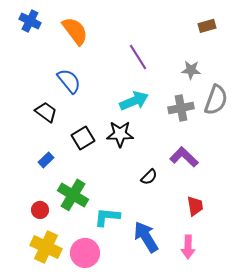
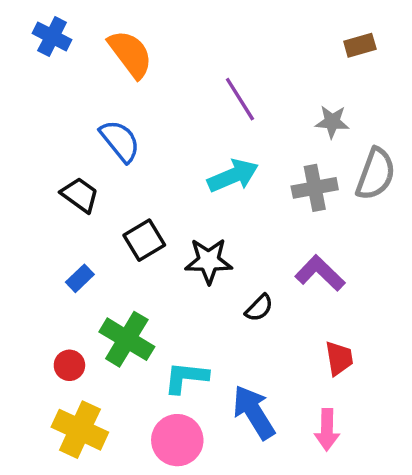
black star: (120, 134) -> (209, 261), moved
pink circle: (85, 253) -> (177, 440), moved

